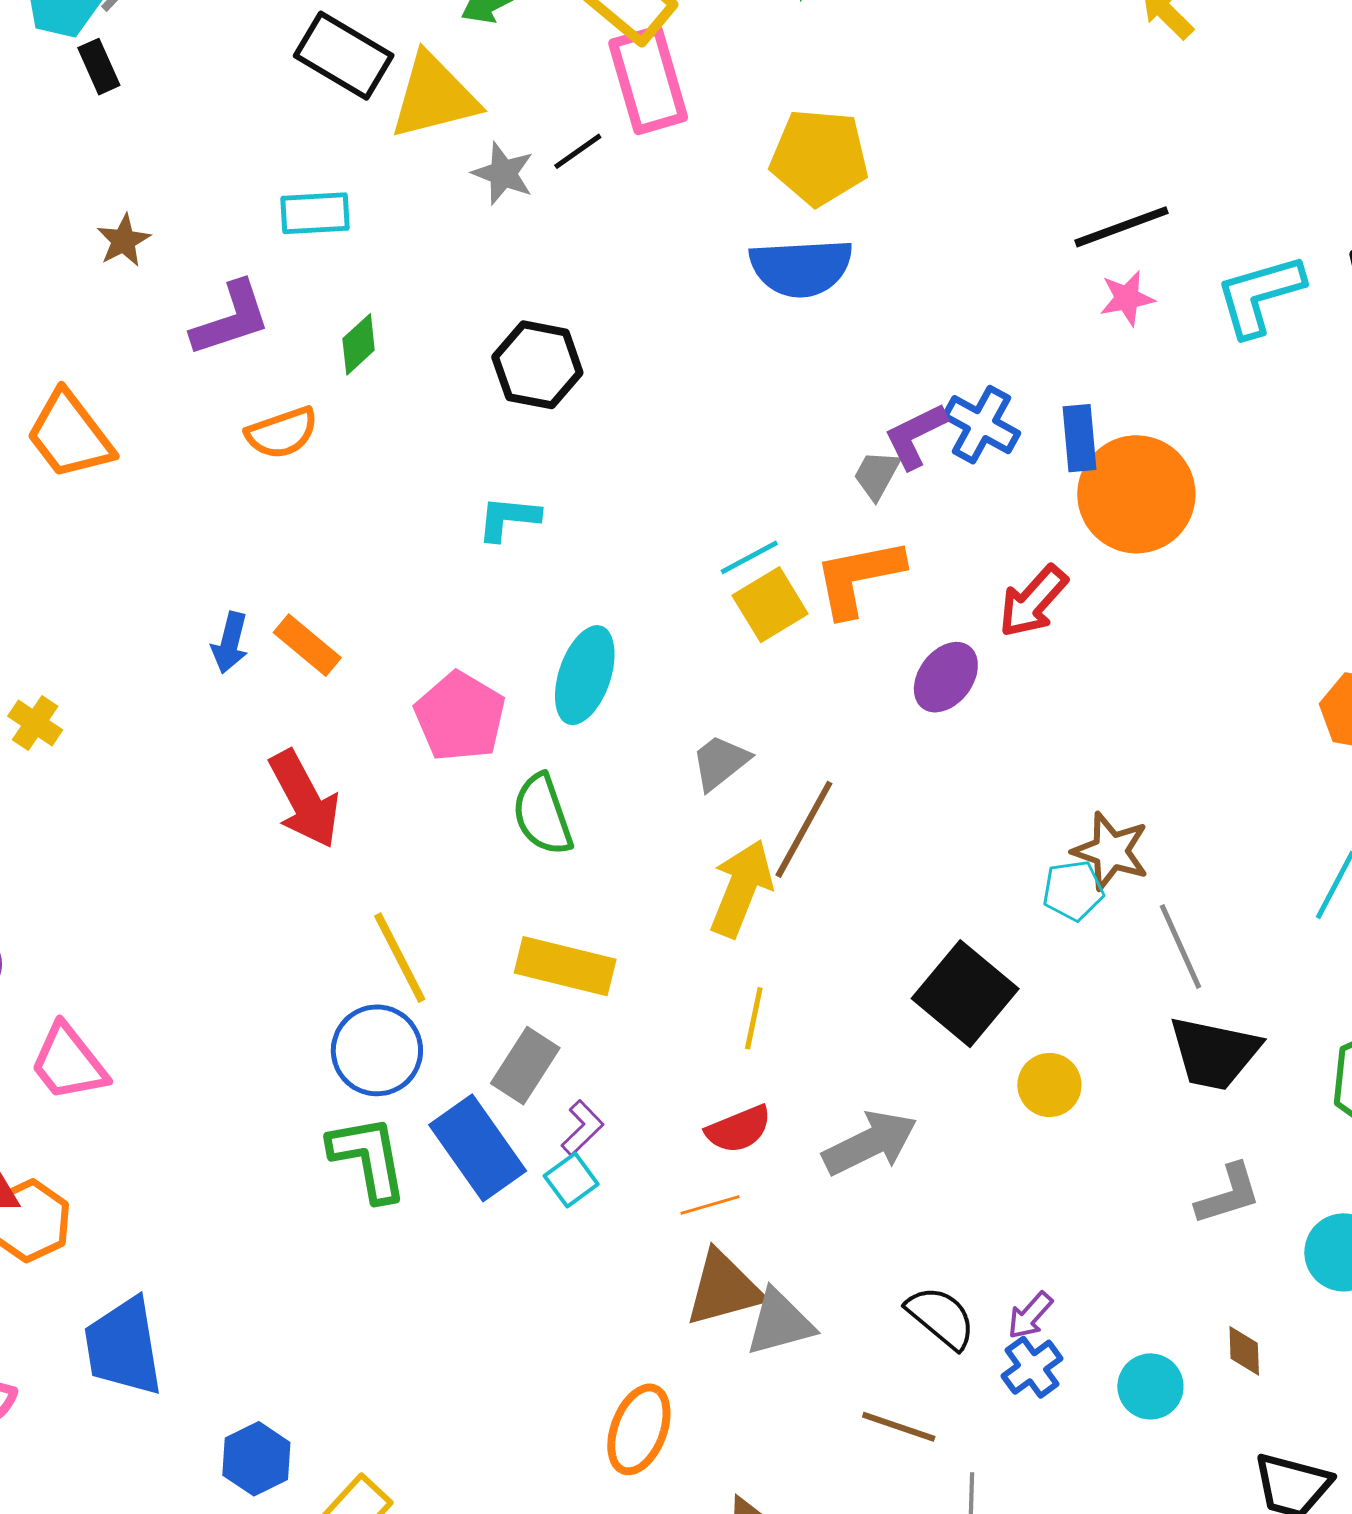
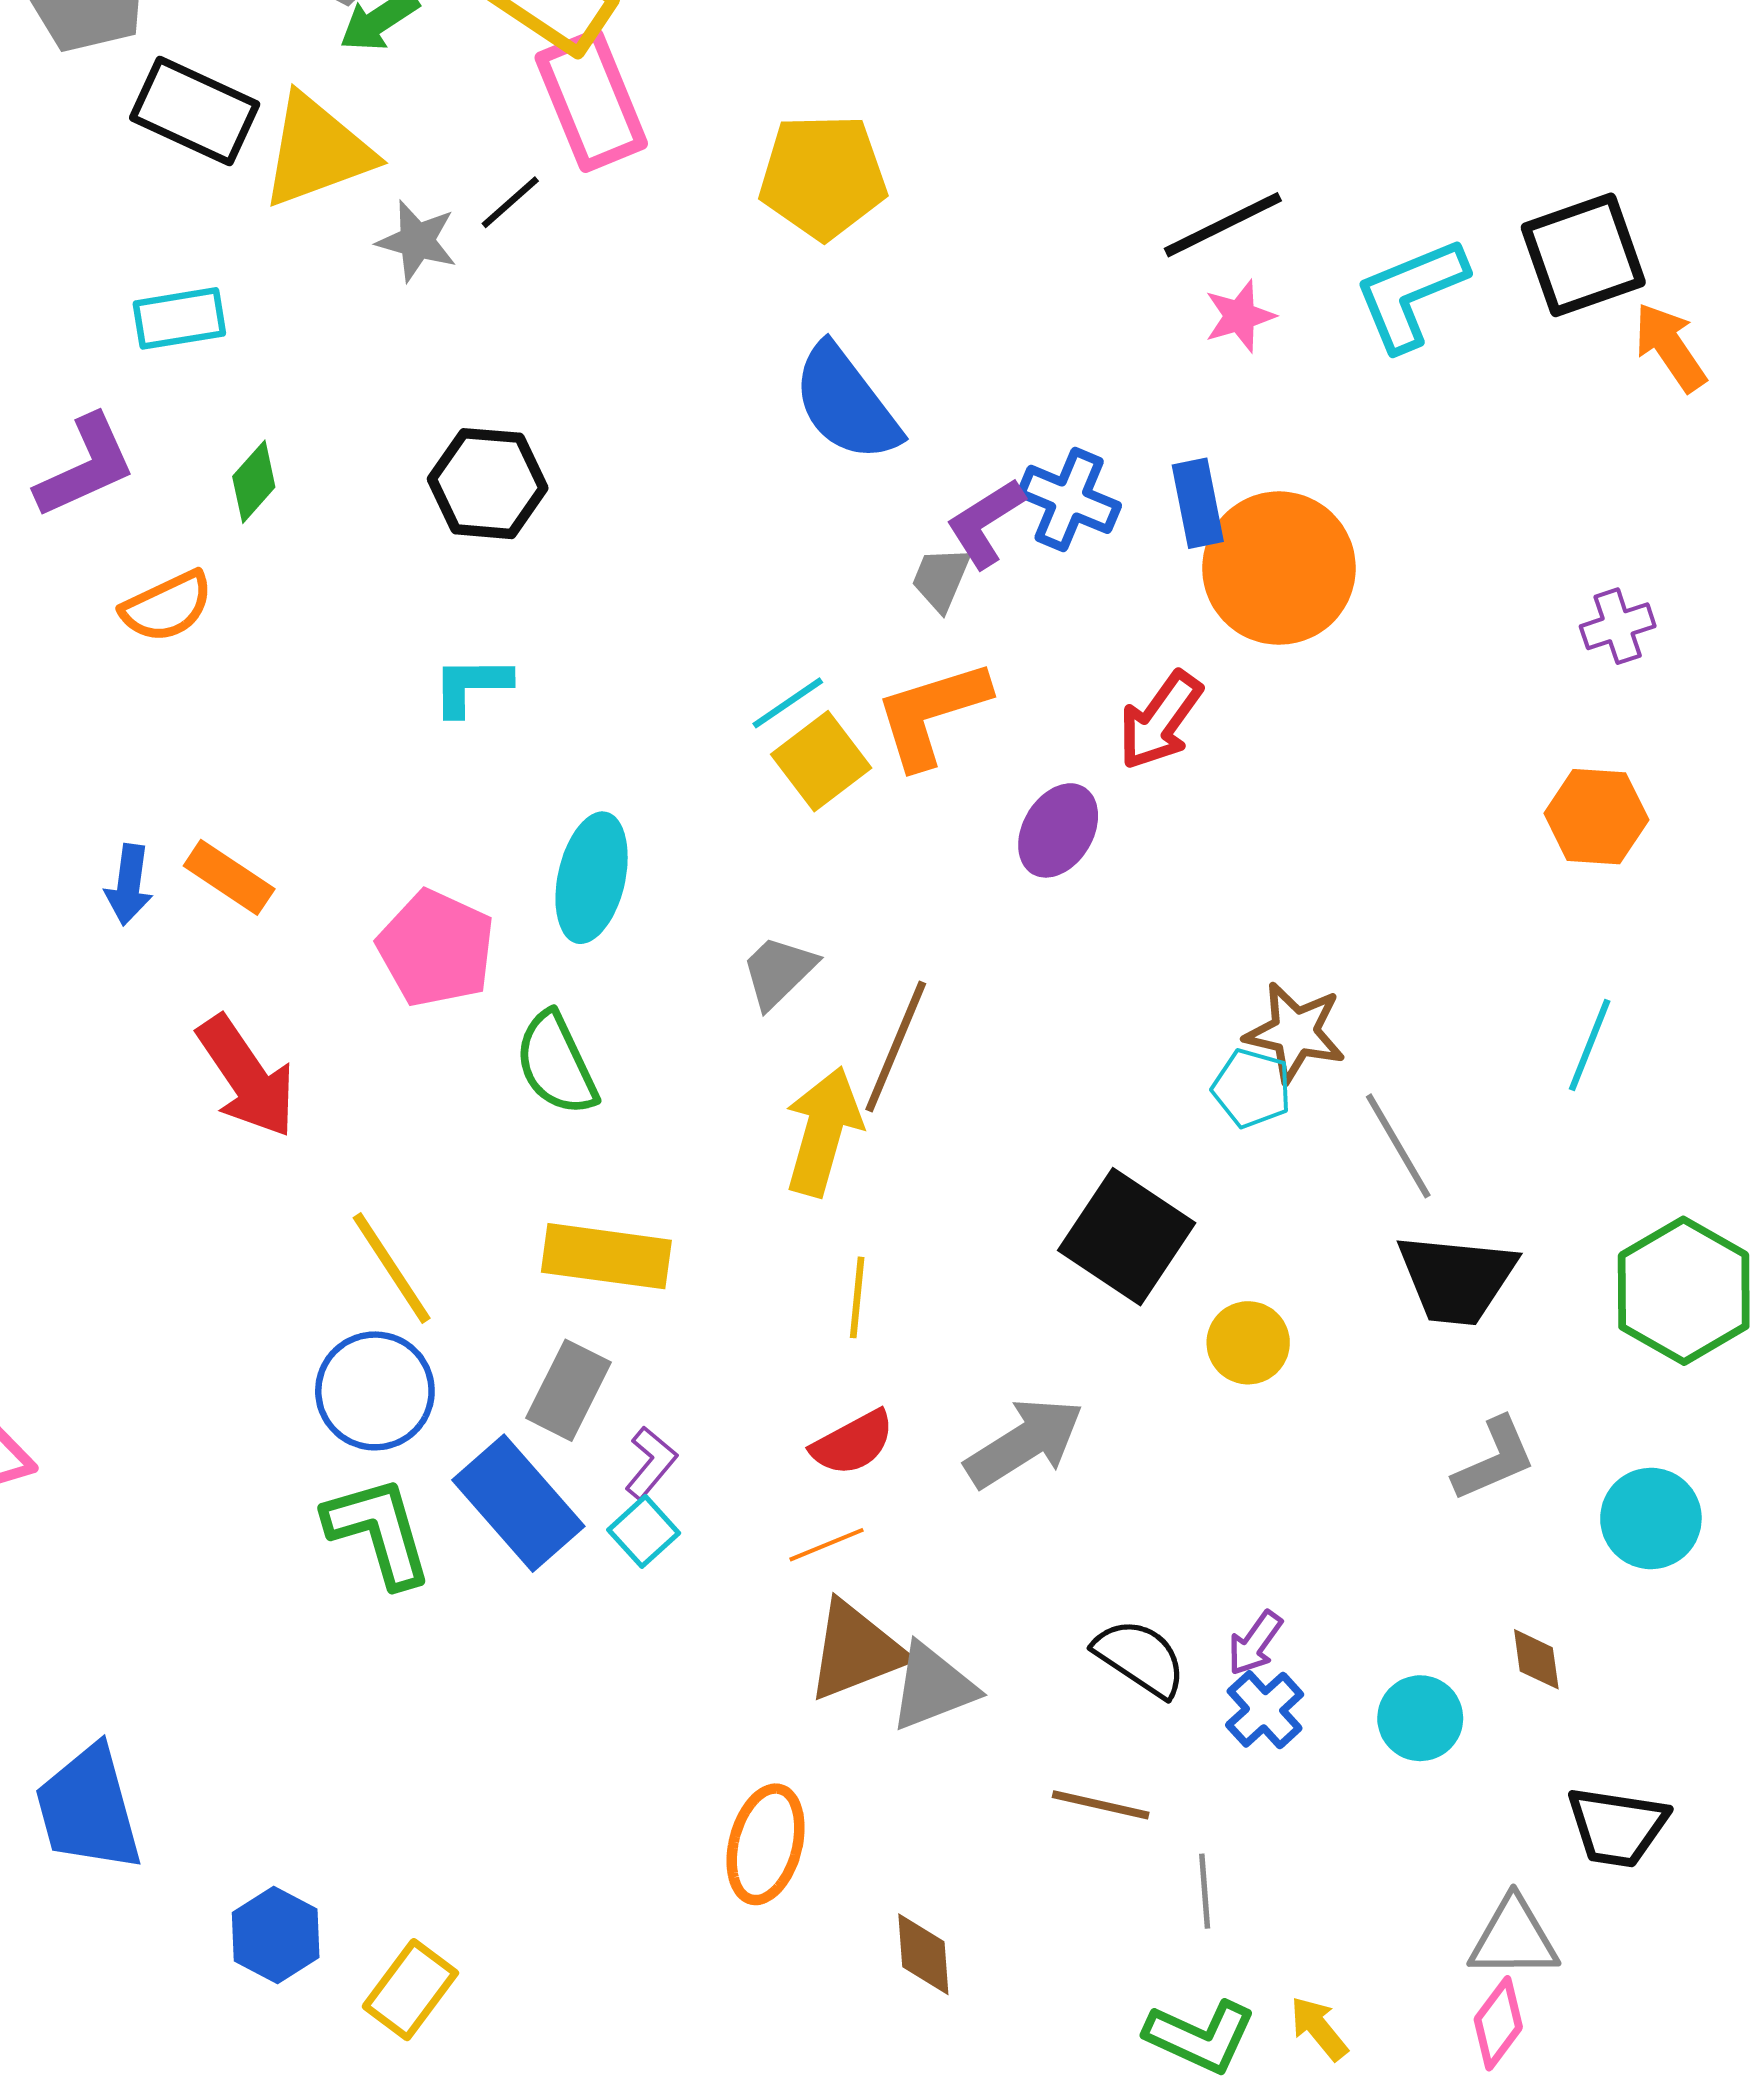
blue semicircle: (801, 268) -> (846, 403), moved, turned 62
cyan pentagon: (1073, 890) -> (1252, 1088), turned 30

